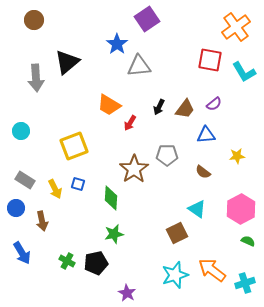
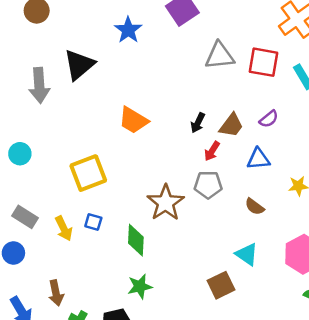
blue star: (117, 44) -> (128, 30), moved
gray triangle: (139, 66) -> (220, 56), moved
red arrow: (130, 123) -> (212, 151), moved
brown arrow: (42, 221) -> (56, 293), moved

